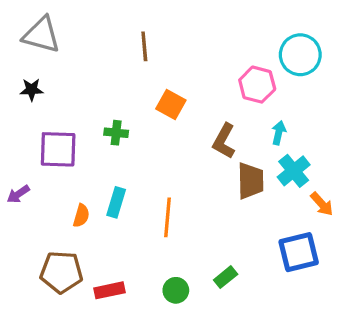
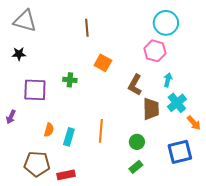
cyan circle: (300, 55) -> (166, 23), moved
purple arrow: (18, 194) -> (11, 117), turned -32
cyan rectangle: (116, 202) -> (69, 137), moved
green circle: (176, 290) -> (137, 142), moved

